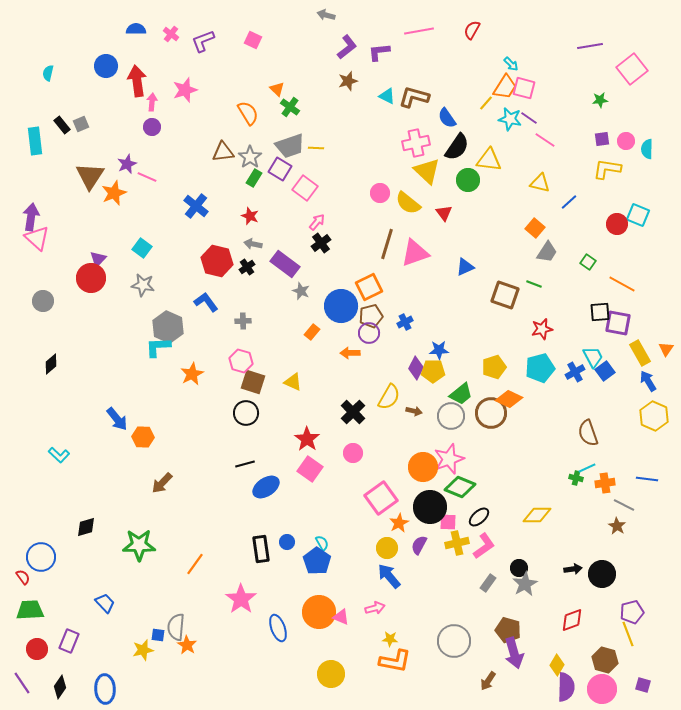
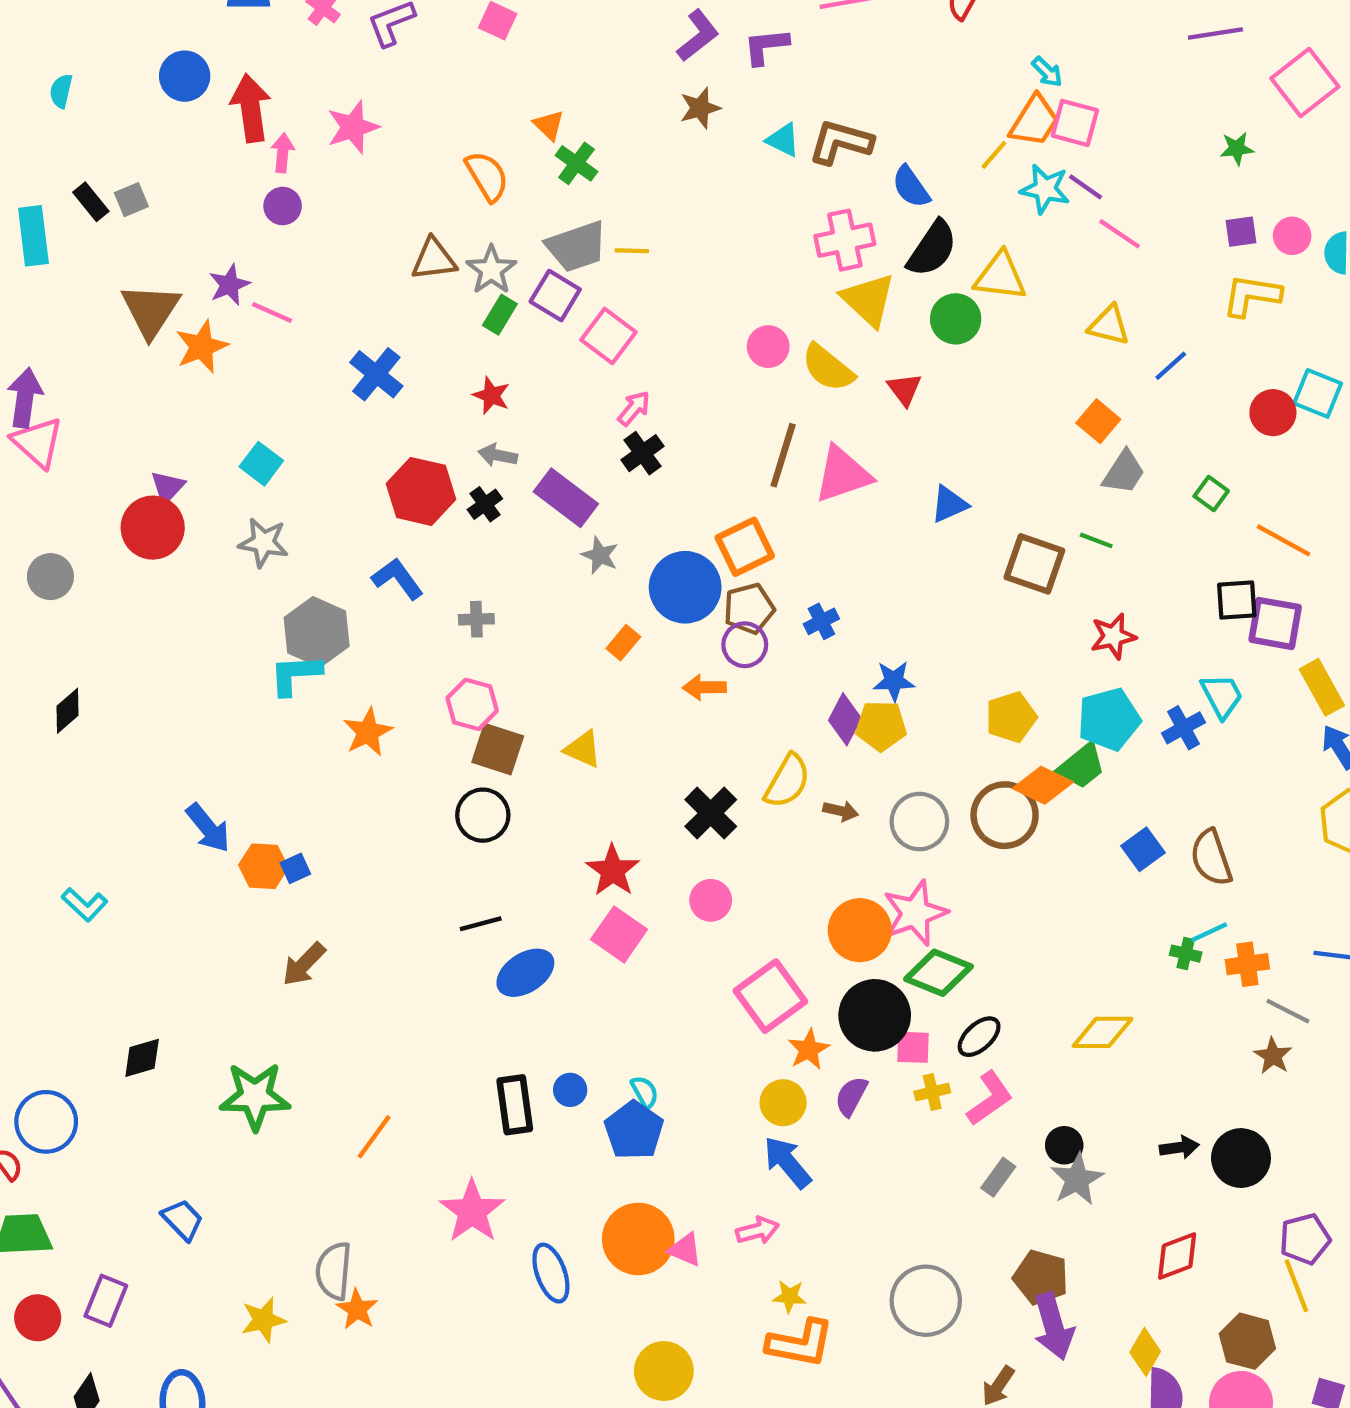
blue square: (605, 371) -> (1143, 849), moved
green trapezoid: (461, 394) -> (1081, 766), moved
yellow cross: (457, 543) -> (932, 1092), size x0.7
blue square: (158, 635) -> (295, 868), moved, turned -32

